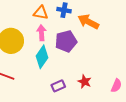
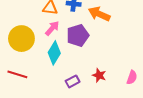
pink arrow: (42, 33) -> (52, 28), turned 49

